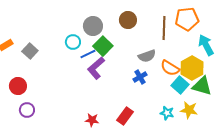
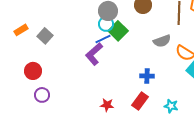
cyan circle: (73, 42) -> (106, 24), moved
purple L-shape: (96, 68) -> (94, 54), moved
blue cross: (140, 77) -> (147, 76), moved, turned 32
cyan star: (167, 113) -> (171, 106), moved

